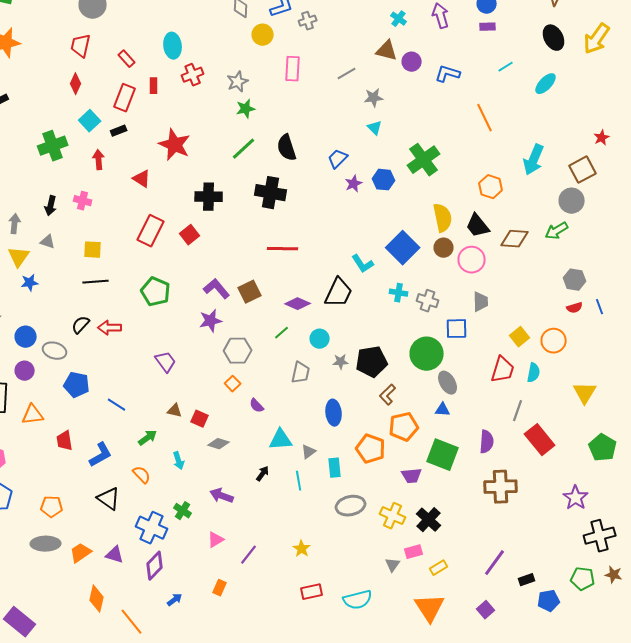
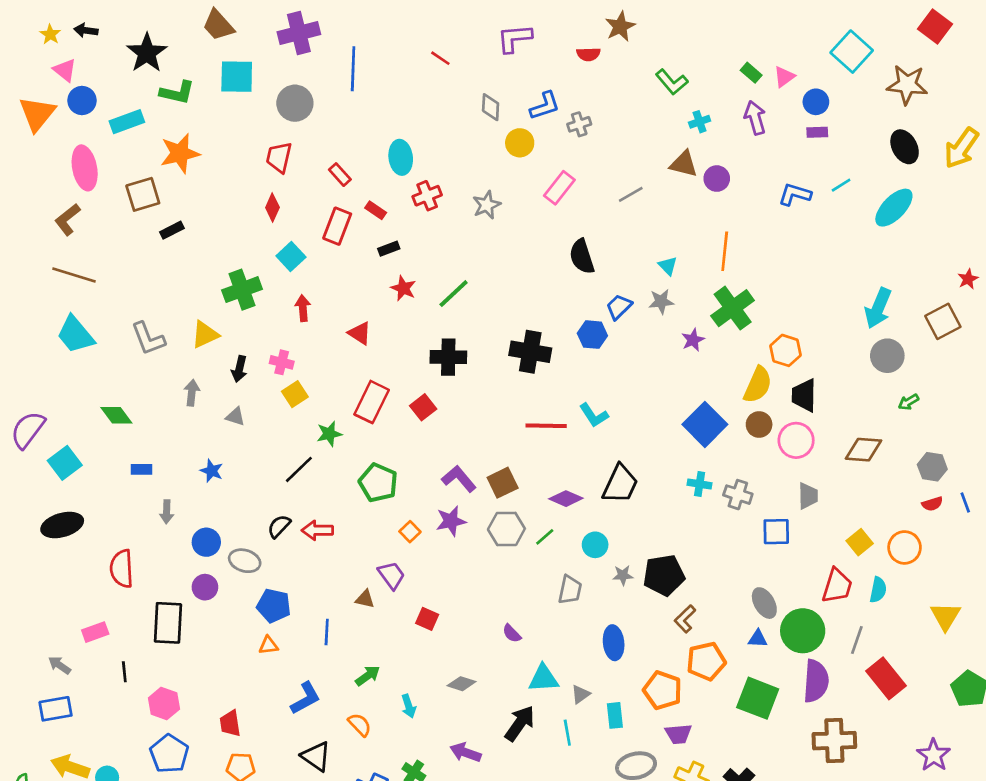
cyan cross: (399, 19) -> (700, 122), turned 35
pink rectangle: (293, 69) -> (559, 188), turned 35
blue L-shape: (448, 74) -> (795, 194), moved
cyan ellipse: (546, 84) -> (894, 208), size x1.4
red rectangle: (154, 86) -> (376, 210), turned -56
gray star: (374, 98) -> (661, 302), moved
green star: (246, 109) -> (329, 434), moved
orange line: (485, 118) -> (725, 251), moved, turned 32
black rectangle: (119, 131) -> (389, 249), moved
red star: (175, 145) -> (403, 288), size x0.6
black semicircle: (287, 148) -> (582, 257), moved
green line: (244, 149) -> (454, 294), moved
blue hexagon: (384, 180) -> (592, 335), moved
purple star: (354, 184) -> (693, 340), moved
orange hexagon: (491, 187) -> (786, 350), moved
gray circle: (572, 201) -> (887, 356), moved
yellow semicircle: (443, 218) -> (758, 385), turned 36
black trapezoid: (478, 226) -> (804, 395), turned 40
green arrow: (557, 231) -> (908, 402), size x0.7
brown diamond: (515, 239) -> (864, 450), moved
yellow square: (93, 250) -> (295, 394), moved, turned -36
yellow triangle: (19, 257) -> (205, 335), moved, turned 30
cyan L-shape: (363, 264) -> (594, 415), moved
black line: (96, 282) -> (299, 469), turned -40
blue star: (30, 283) -> (212, 471), turned 30
gray hexagon: (238, 351) -> (506, 529), moved
green circle: (427, 354) -> (803, 631), moved
orange square: (233, 384) -> (410, 532), moved
blue line: (117, 405) -> (327, 632), turned 60
brown triangle: (175, 411) -> (365, 599), moved
orange triangle: (33, 415) -> (268, 645), moved, size x0.7
red square: (200, 419) -> (427, 619), moved
red trapezoid: (65, 441) -> (230, 723), moved
purple semicircle: (487, 442) -> (816, 681), size x1.4
black arrow: (263, 474) -> (520, 723), size x1.8
purple trapezoid: (412, 476) -> (678, 734), moved

